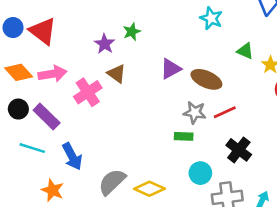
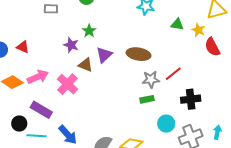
red triangle: (43, 31) -> (23, 47), size x0.6
purple triangle: (171, 69) -> (104, 55), moved
brown ellipse: (206, 79) -> (139, 54), moved
black circle: (18, 109) -> (19, 124), moved
black cross: (239, 150) -> (191, 99), turned -30

